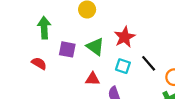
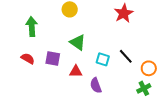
red star: (125, 37) -> (124, 13), moved
purple square: (67, 49) -> (53, 58), moved

